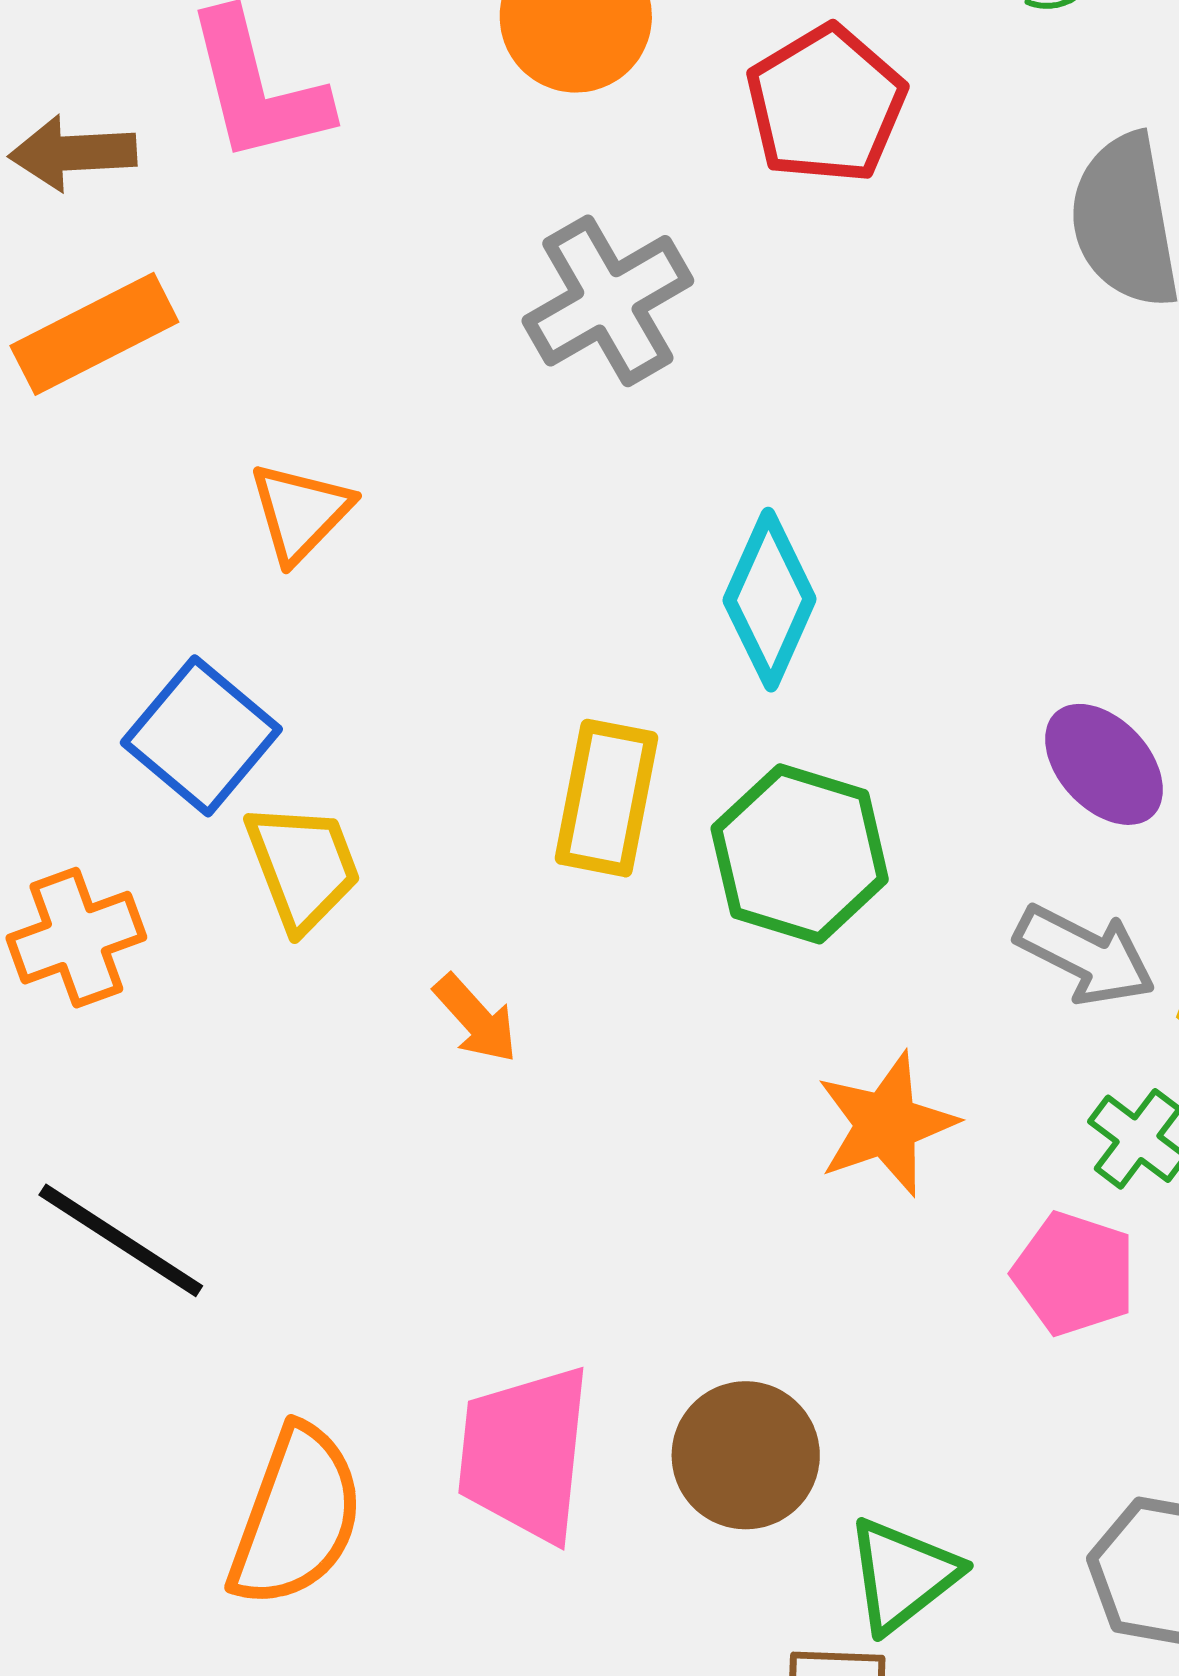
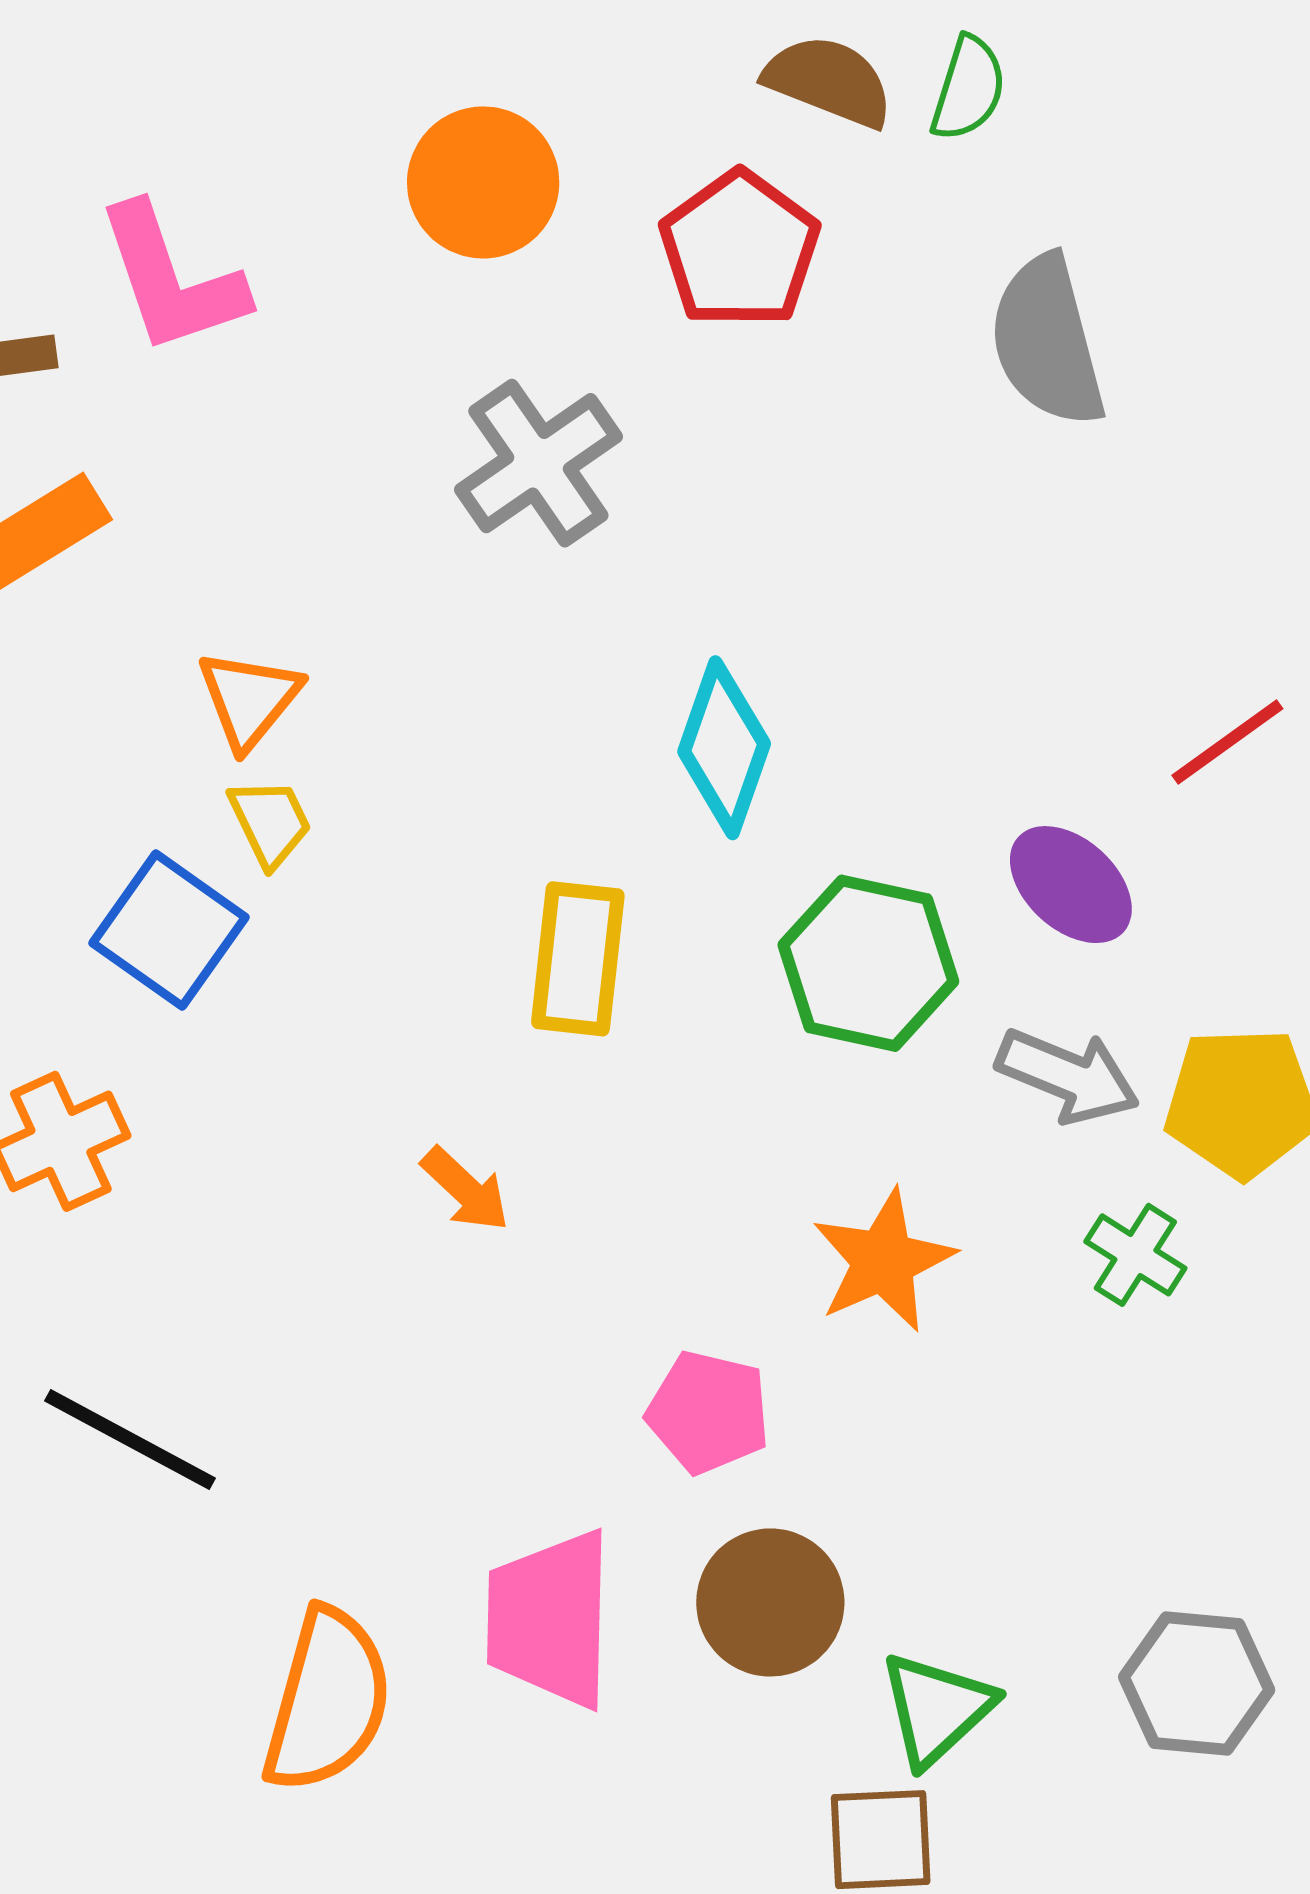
green hexagon: (800, 854) -> (868, 963), moved
yellow trapezoid: (303, 867) -> (270, 822), moved, size x0.7
pink pentagon: (1074, 1274) -> (708, 1412), moved

